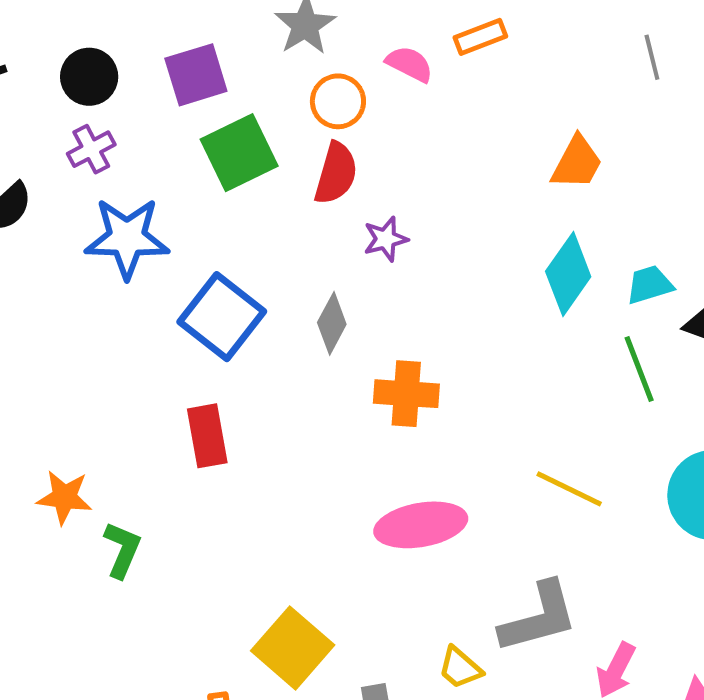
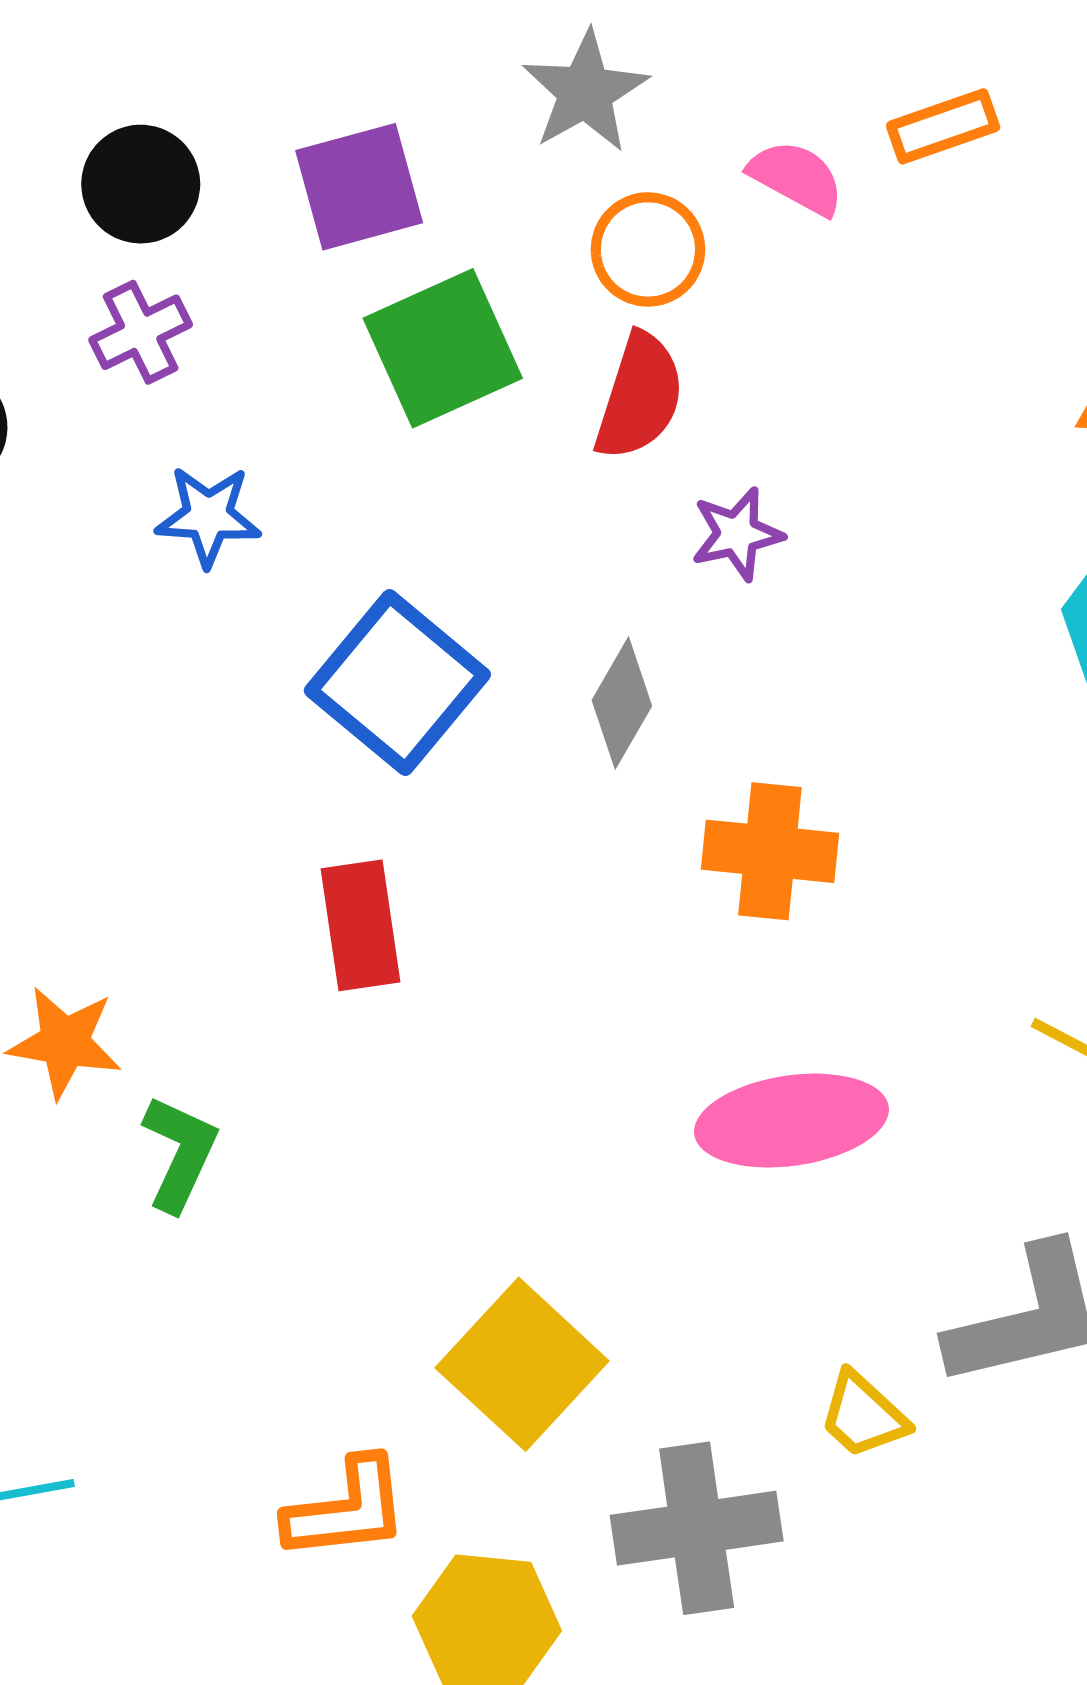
blue star: (127, 238) -> (208, 516), size x0.6

